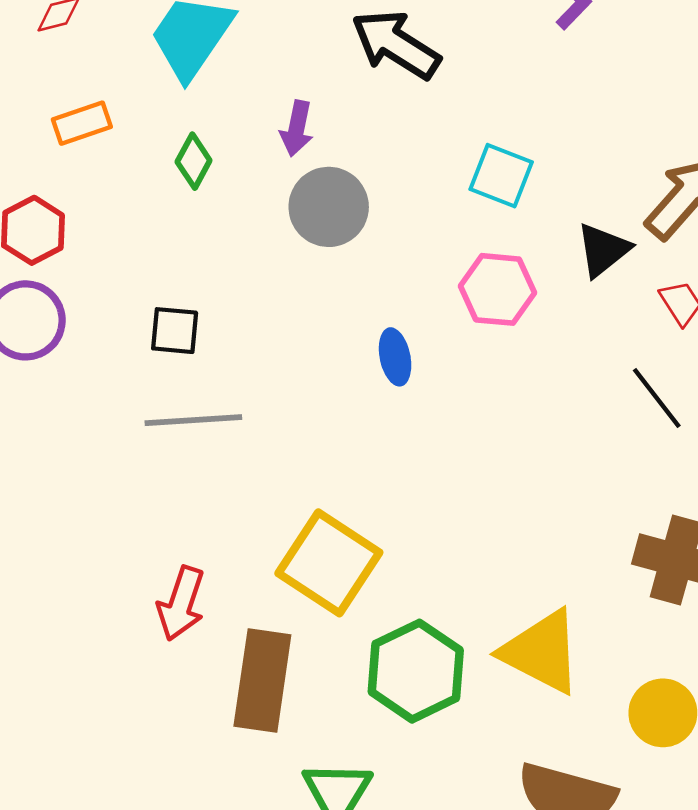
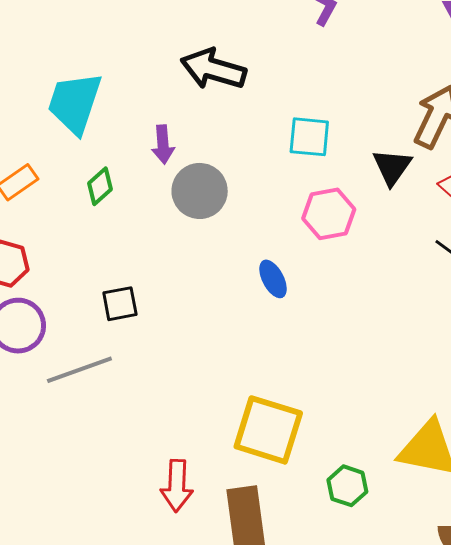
green diamond: (194, 161) -> (100, 186), turned 36
gray line: (193, 420) -> (79, 370), moved
green hexagon: (416, 671) -> (347, 486), size x0.6

